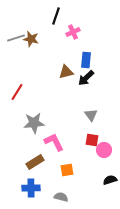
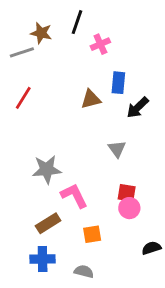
brown star: (31, 39) -> (41, 33), moved
black arrow: (86, 78) -> (138, 107), moved
red line: (17, 92) -> (23, 98), moved
gray triangle: (91, 115) -> (117, 149), moved
pink circle: (104, 150) -> (129, 208), moved

